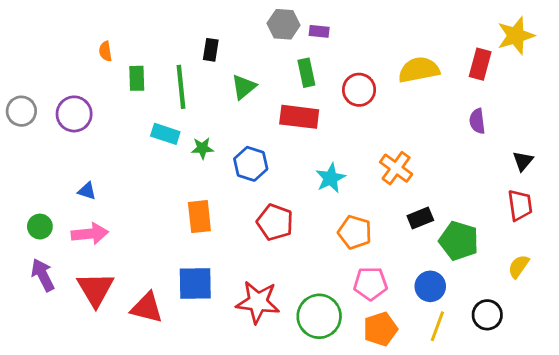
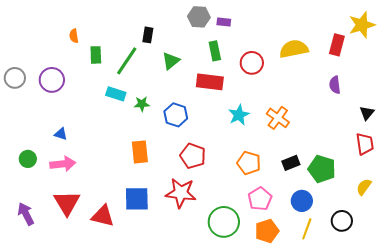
green line: (181, 87) -> (127, 61), turned 40
cyan star: (331, 178) -> (239, 115), moved
black rectangle: (420, 218) -> (291, 163), moved
purple arrow: (43, 275) -> (26, 214), moved
pink pentagon: (370, 284) -> (260, 199), turned -30
red star: (258, 302) -> (181, 193), moved

